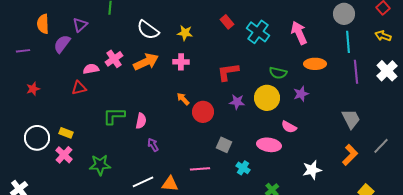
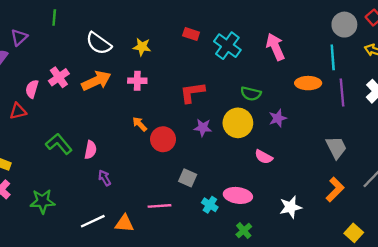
gray circle: (344, 14) -> (344, 25), moved
red rectangle: (227, 22) -> (191, 34), turned -32
orange ellipse: (315, 64) -> (308, 83), moved
pink semicircle: (91, 69) -> (32, 89), turned -63
green L-shape: (114, 116) -> (59, 144), turned 50
pink ellipse: (269, 145) -> (238, 195), moved

